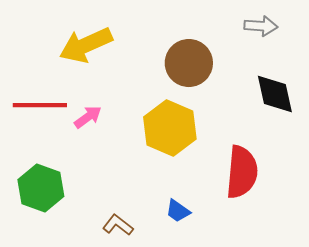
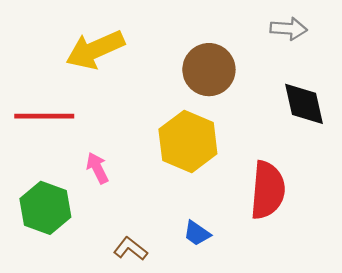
pink arrow: (88, 117) -> (97, 168), moved, turned -80

